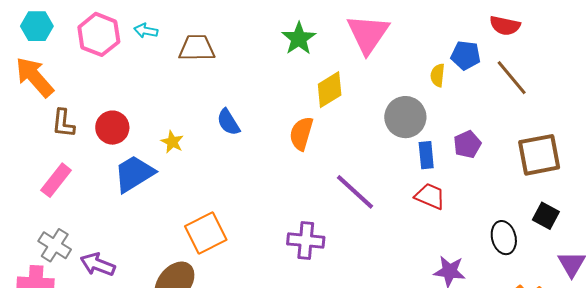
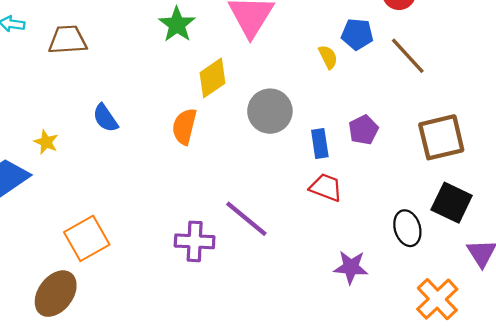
yellow semicircle: (438, 75) -> (328, 57), turned 150
gray circle: (405, 117) -> (270, 111), moved
purple line: (355, 192) -> (246, 219), moved
black square: (546, 216) -> (452, 203), size x1.4

